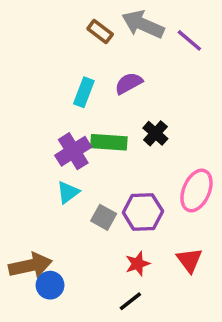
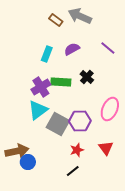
purple line: (189, 40) -> (108, 48), moved
cyan triangle: (68, 192) -> (38, 110), size x1.5
gray square: (104, 217) -> (58, 124), size x1.6

